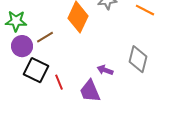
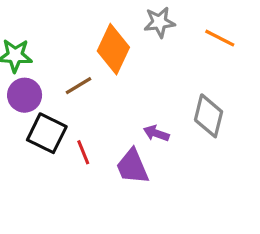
brown line: (45, 37) -> (78, 86), moved

